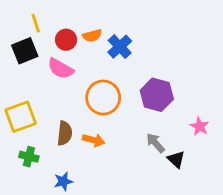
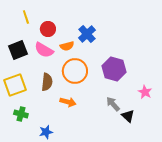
orange semicircle: (92, 36) -> (67, 46), moved
black square: (25, 51) -> (18, 50), moved
brown semicircle: (65, 133) -> (47, 82), moved

